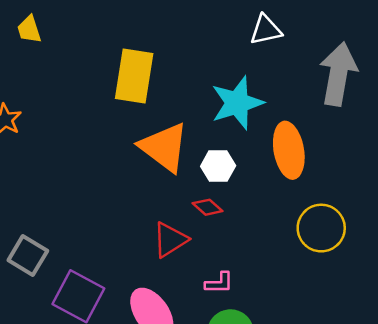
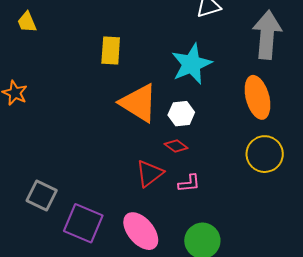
yellow rectangle: (134, 76) -> (111, 50), size x0.7
orange ellipse: (289, 150) -> (257, 97), moved
pink L-shape: (219, 283) -> (189, 183), moved

